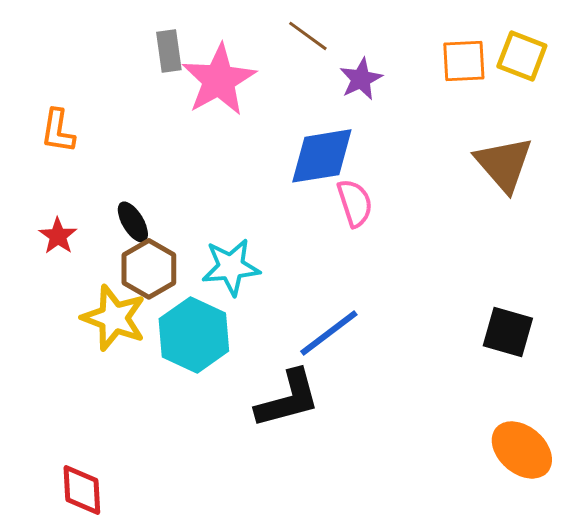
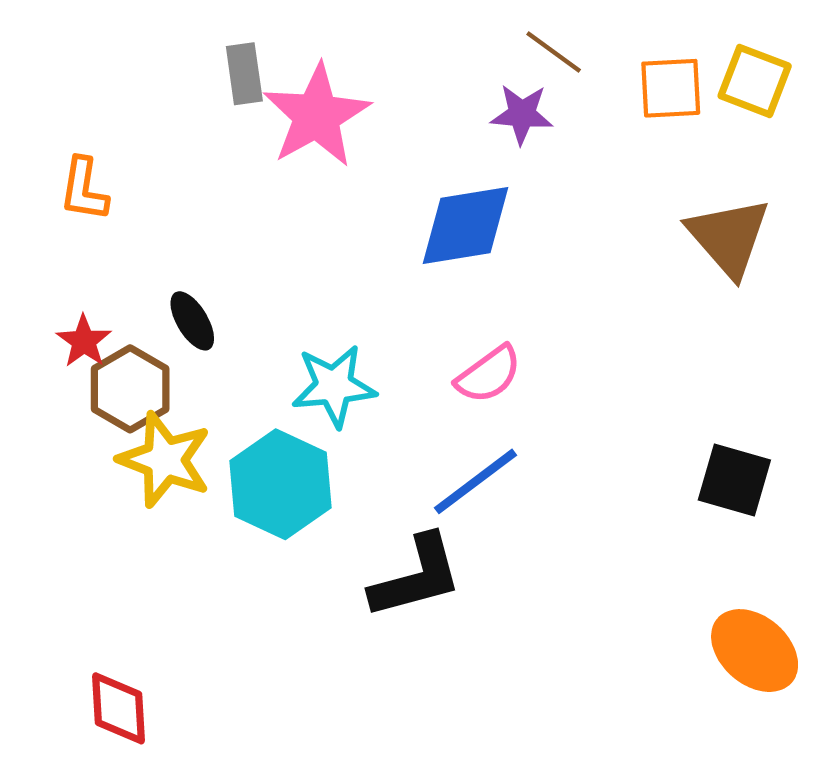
brown line: (308, 36) -> (554, 52), moved
purple star: (361, 79) -> (522, 114), turned 30
pink semicircle: (355, 203) -> (489, 374), moved, turned 72
brown hexagon: (149, 269) -> (130, 389), moved

